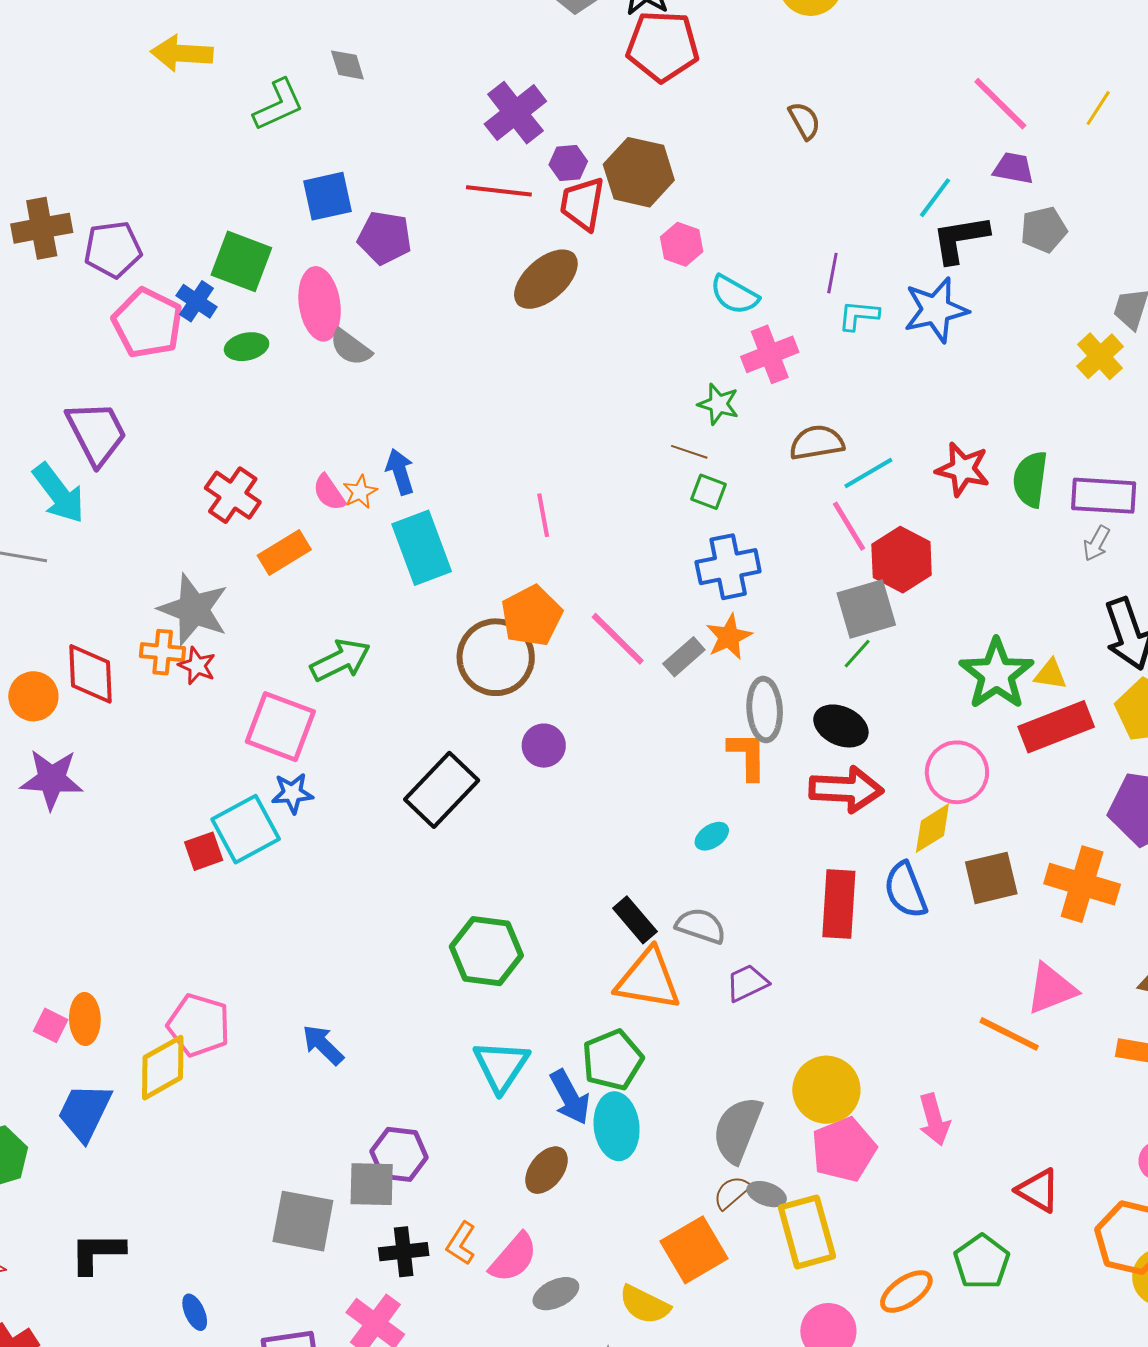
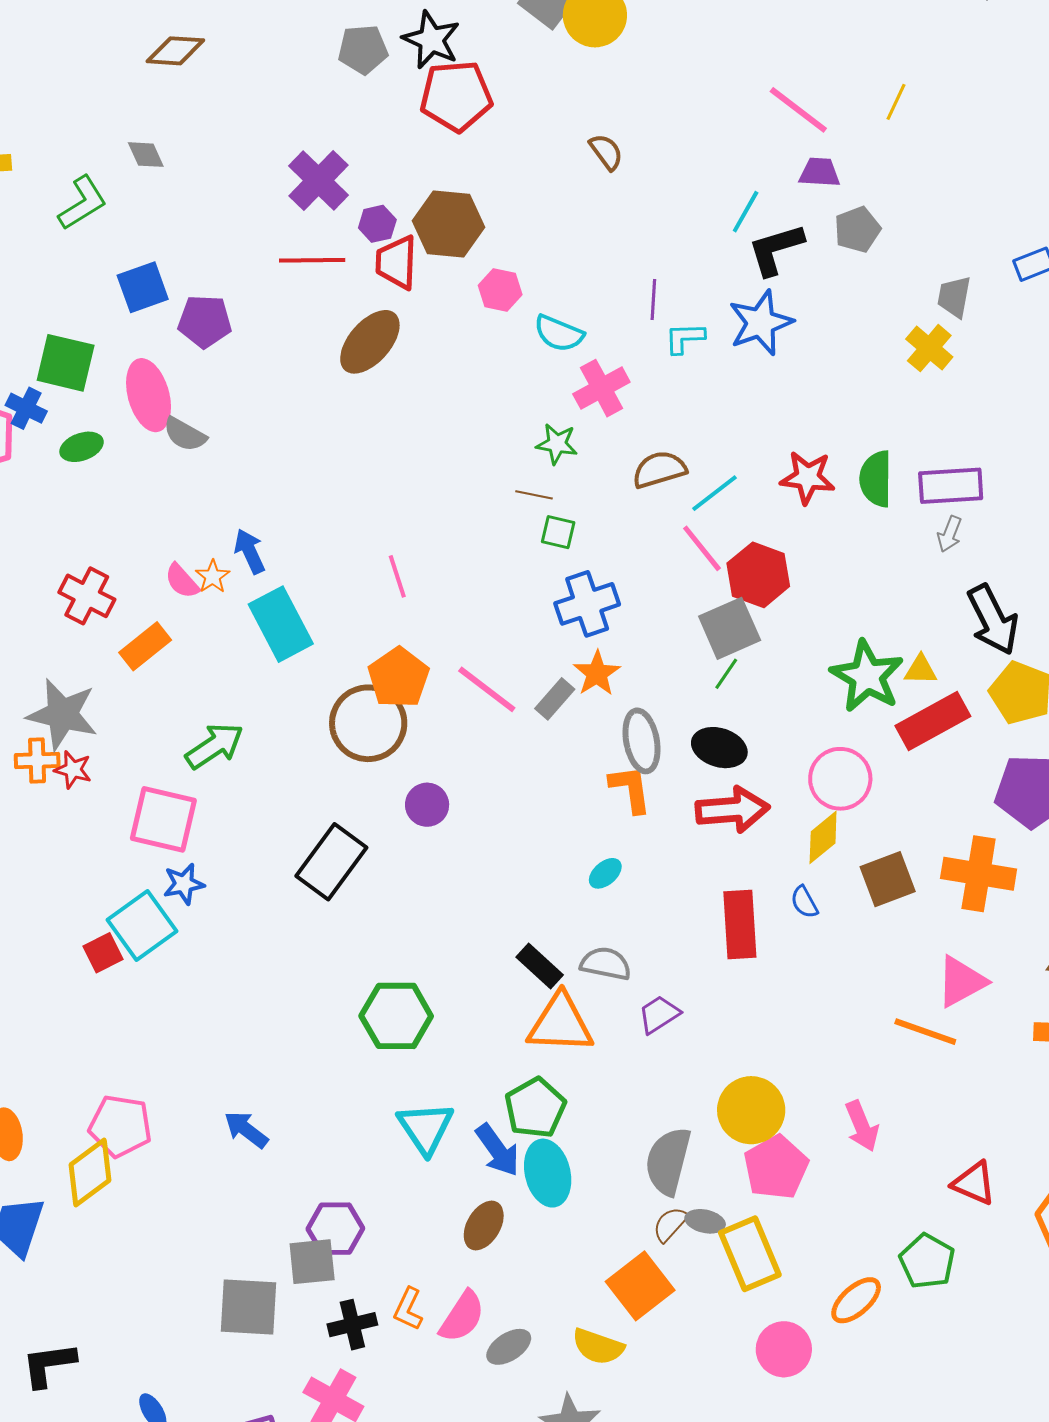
blue semicircle: (906, 890) -> (804, 902), size x0.6

